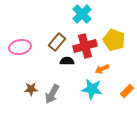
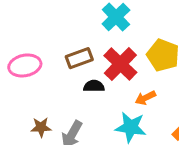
brown rectangle: (57, 42) -> (79, 58), turned 30
red cross: (85, 46) -> (120, 64), turned -30

